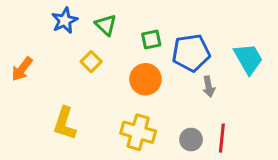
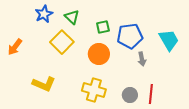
yellow square: (91, 62) -> (62, 42), size x1.6
yellow L-shape: (65, 123) -> (44, 84), turned -85

